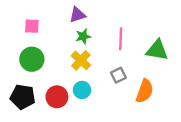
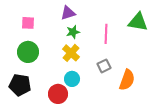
green triangle: (157, 50) -> (138, 22), moved
red circle: (57, 97) -> (58, 94), moved

